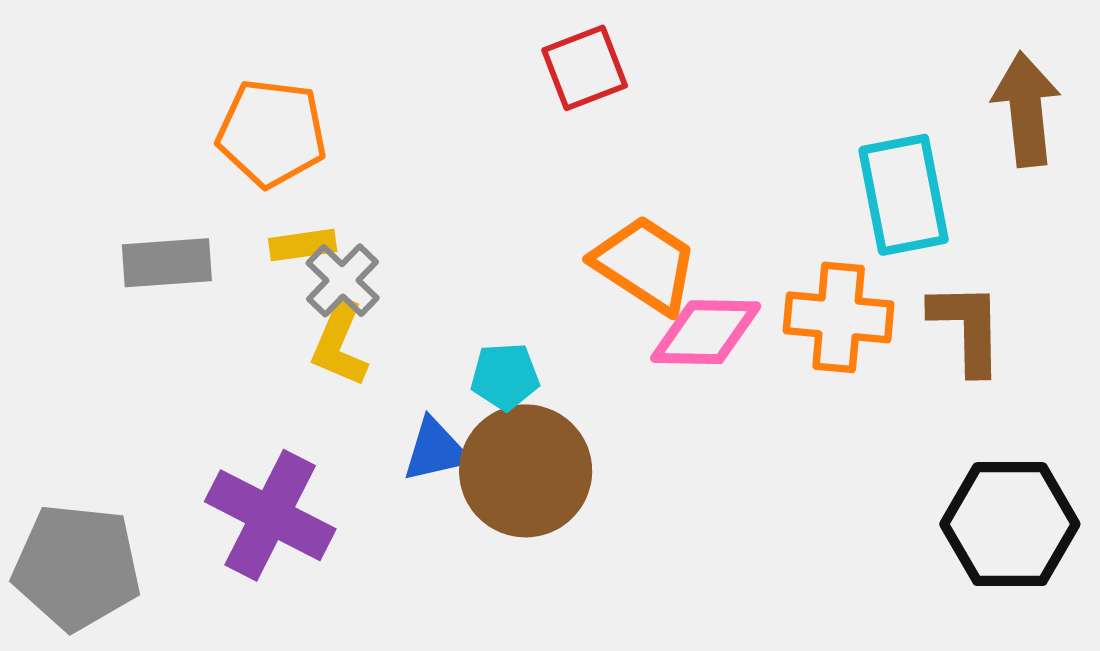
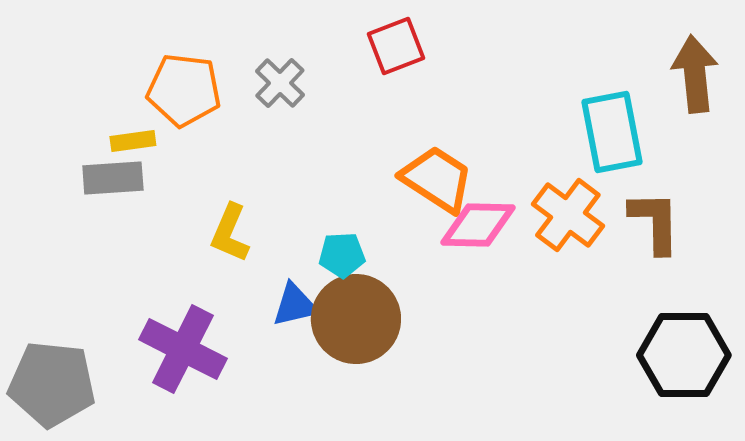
yellow rectangle: (303, 245) -> (133, 141), moved
gray cross: (343, 280) -> (280, 83), moved
orange cross: (839, 317) -> (568, 215), turned 32

